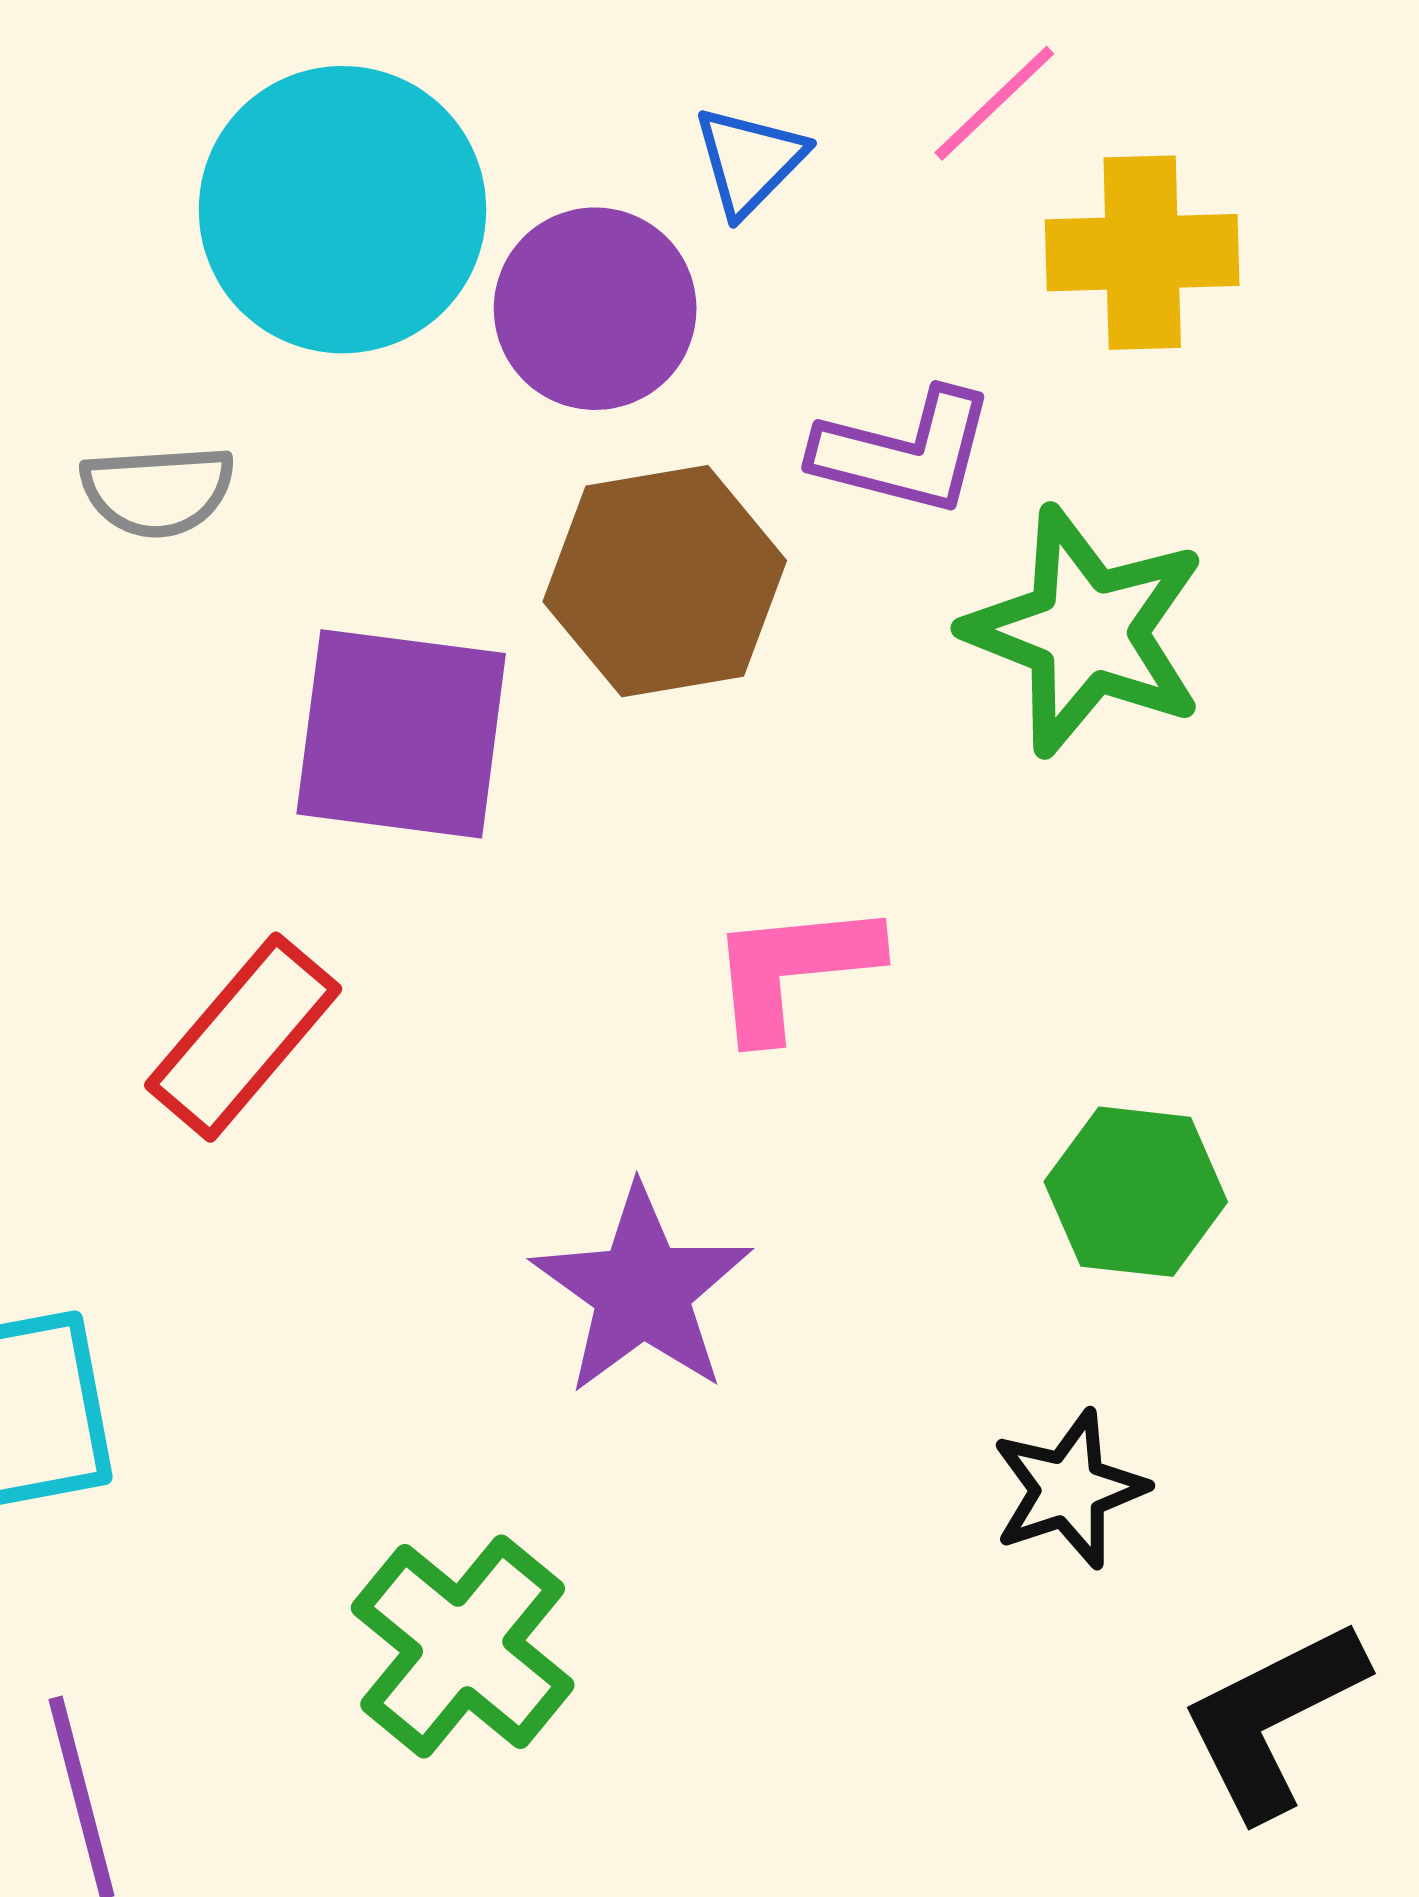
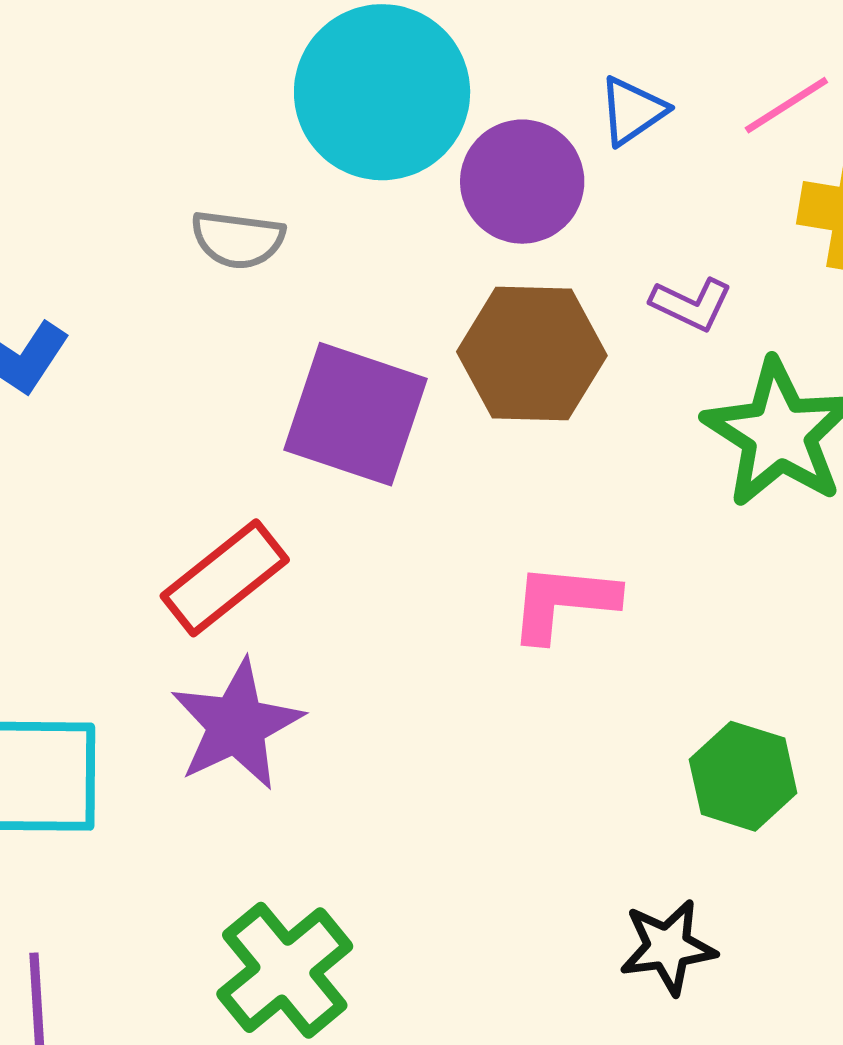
purple L-shape: (904, 452) -> (691, 304), size x0.7
purple star: (642, 1290) -> (237, 725), moved

